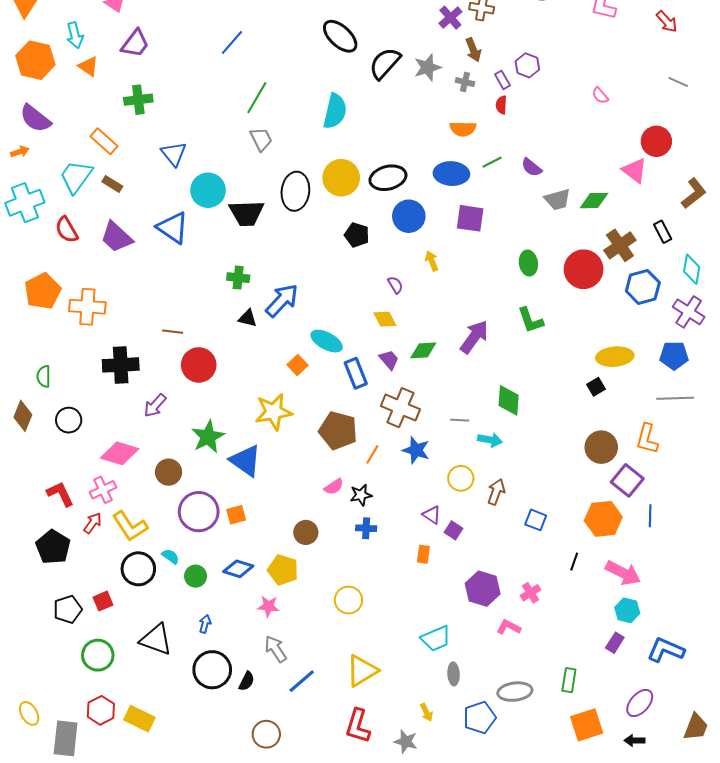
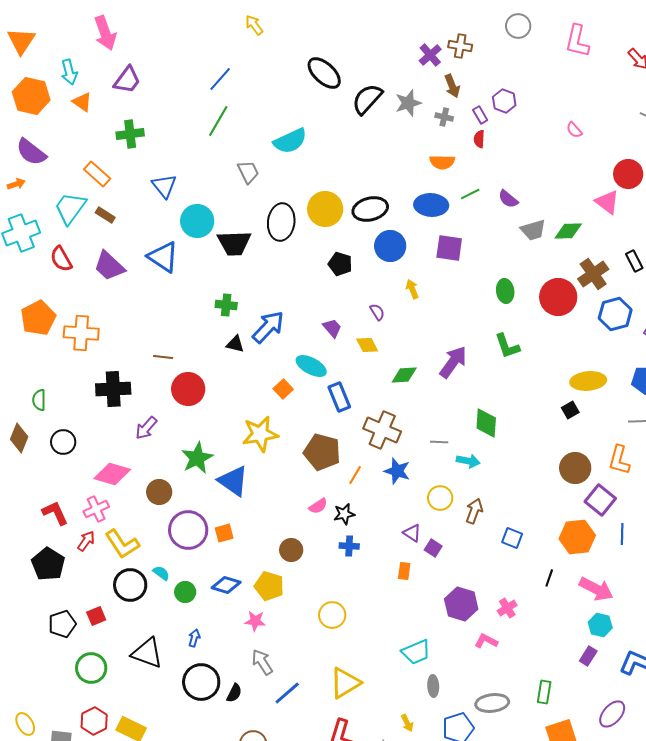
green line: (257, 98) -> (218, 121), moved
cyan semicircle: (335, 111) -> (290, 141), moved, turned 52
purple trapezoid: (389, 360) -> (332, 328), moved

